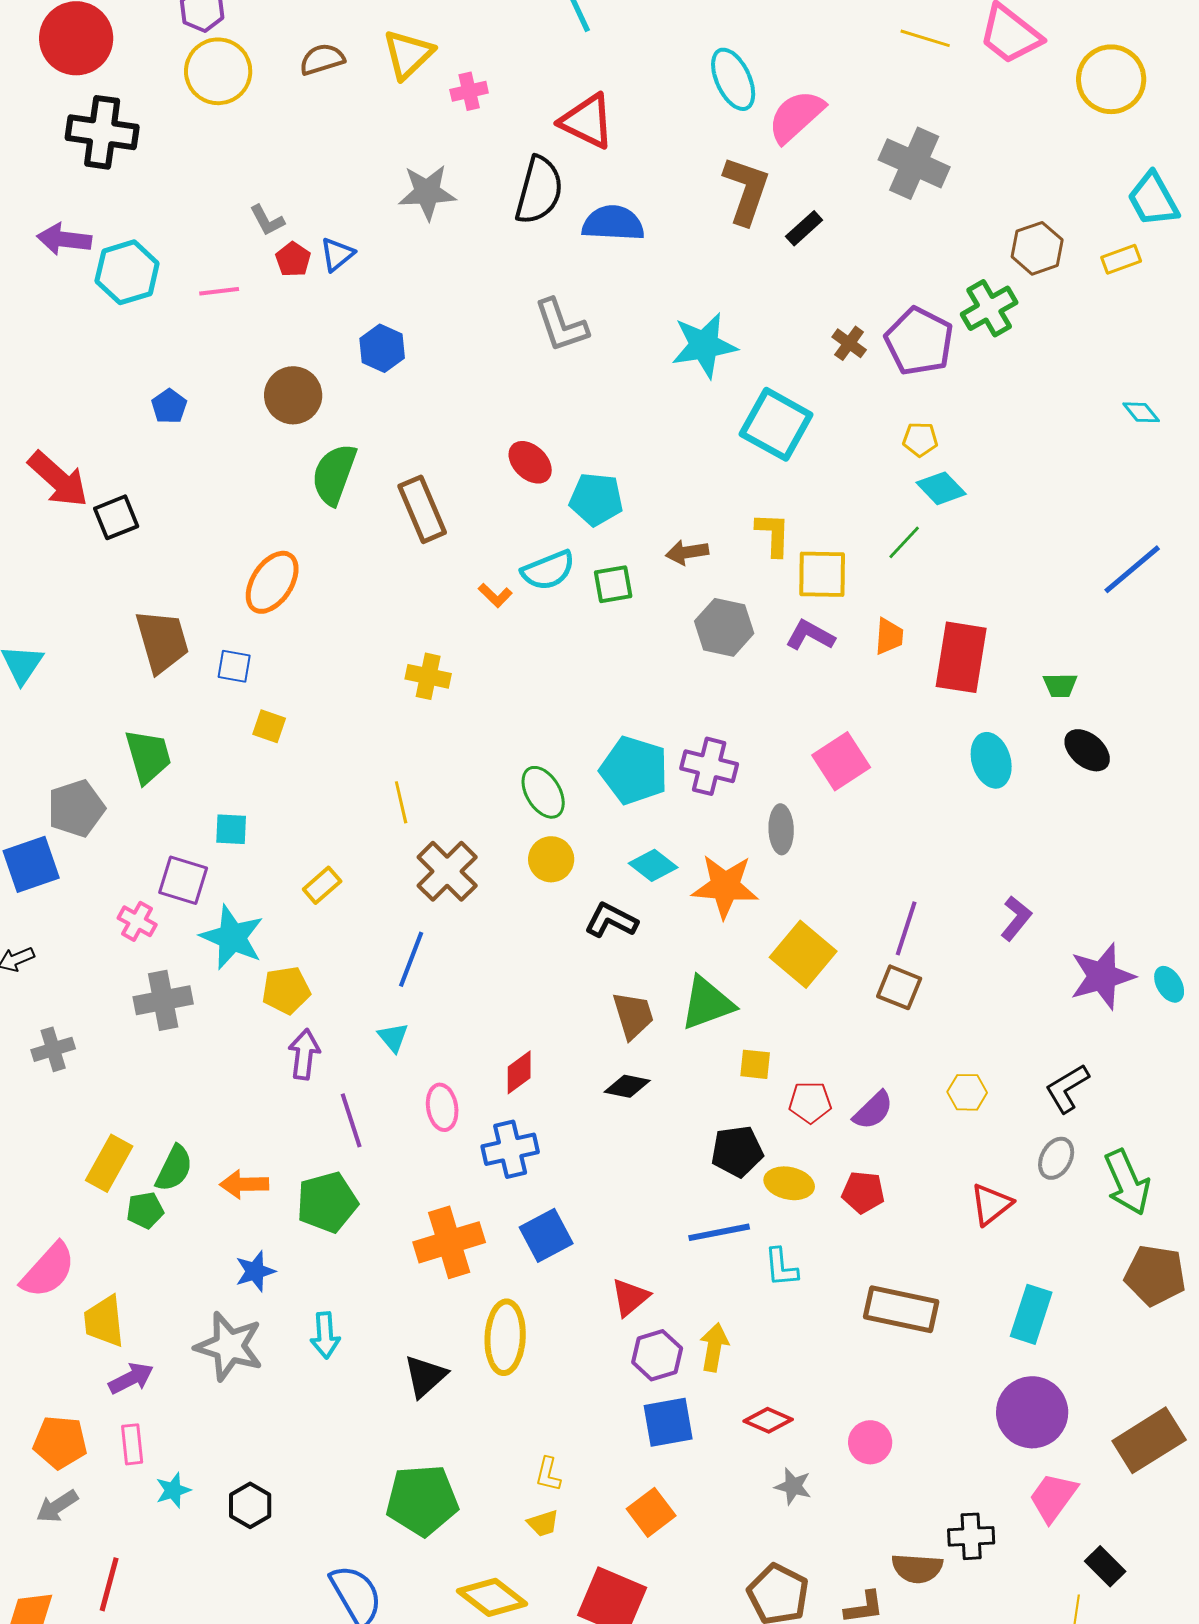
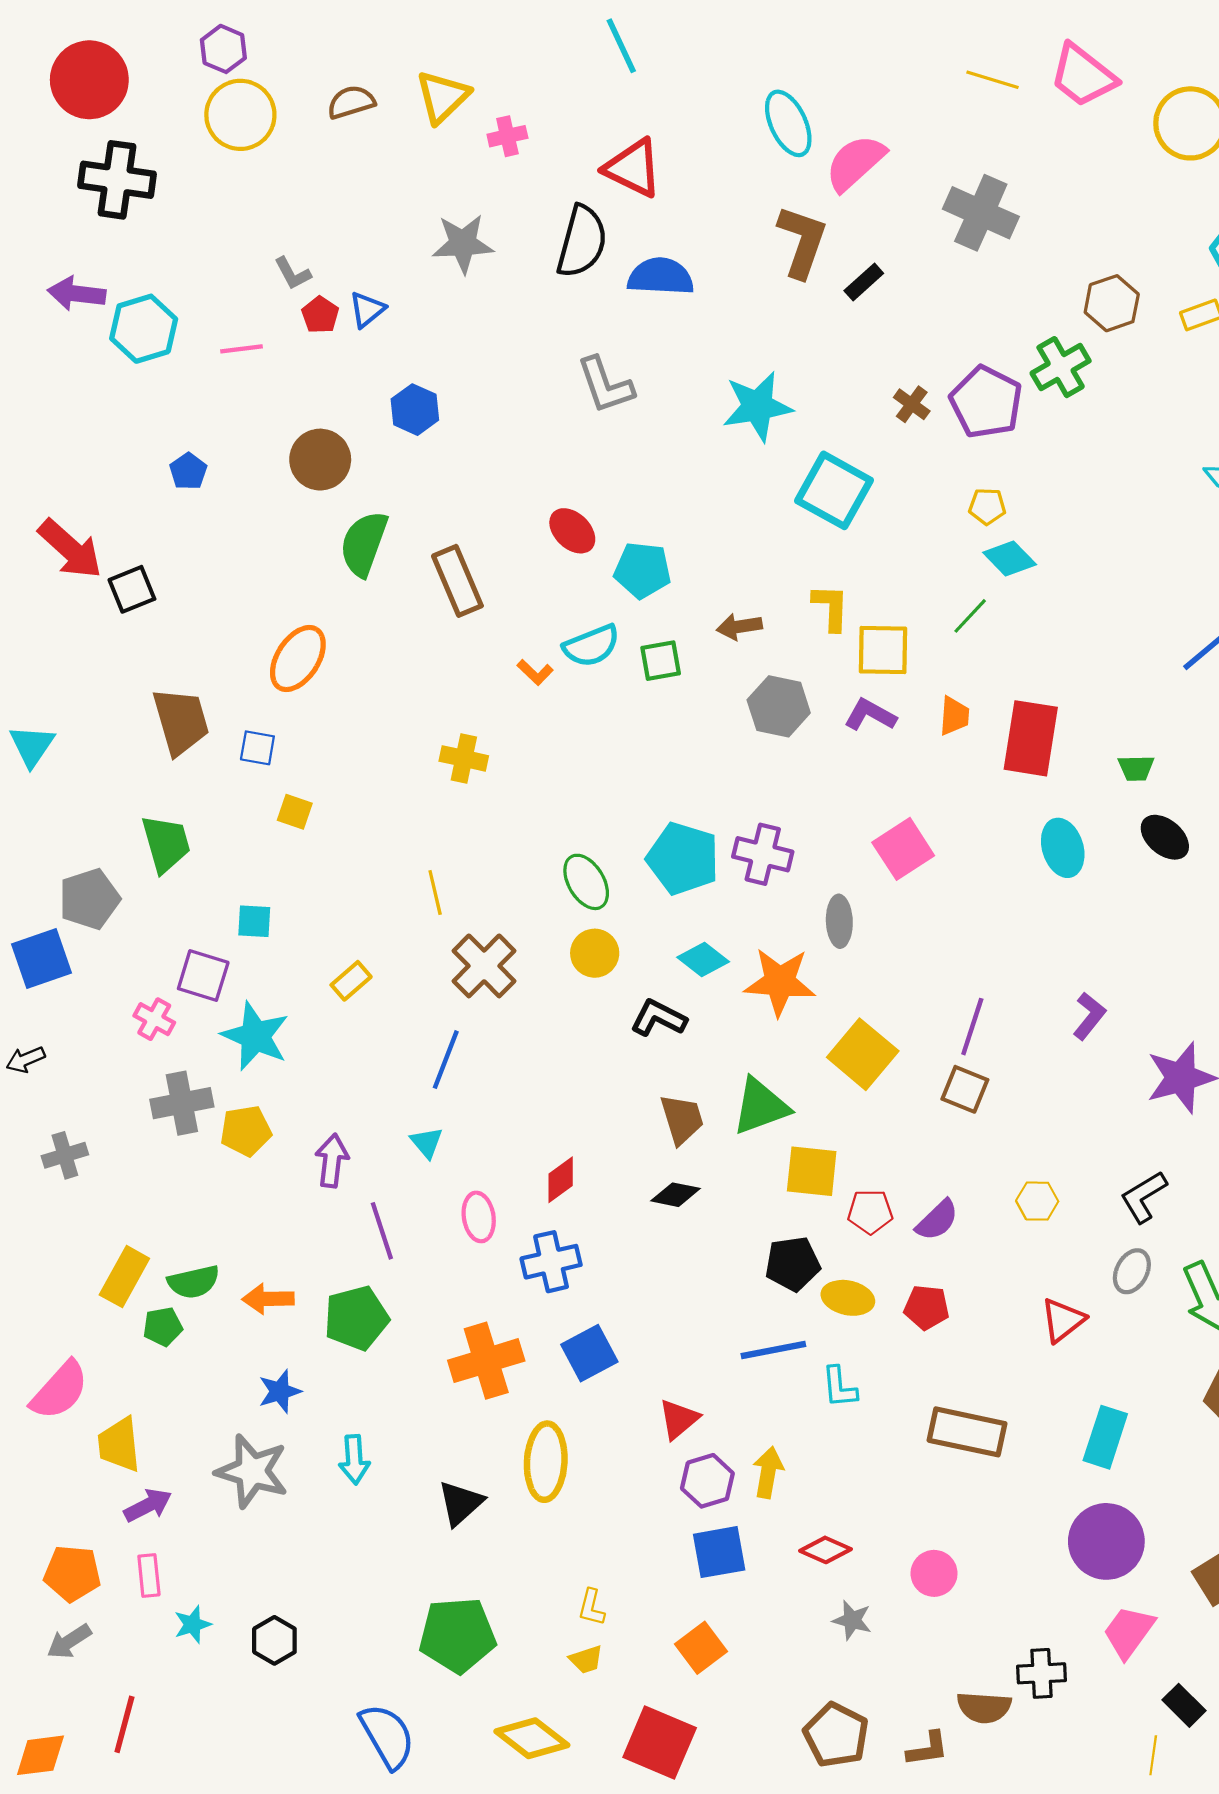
yellow pentagon: (286, 990) -> (246, 1131), moved
yellow square: (755, 1064) -> (812, 1171), size x1.6
green semicircle: (174, 1168) -> (194, 1282), turned 51

